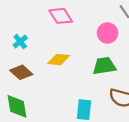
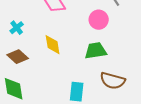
yellow diamond: (59, 60) -> (53, 45), turned 75

